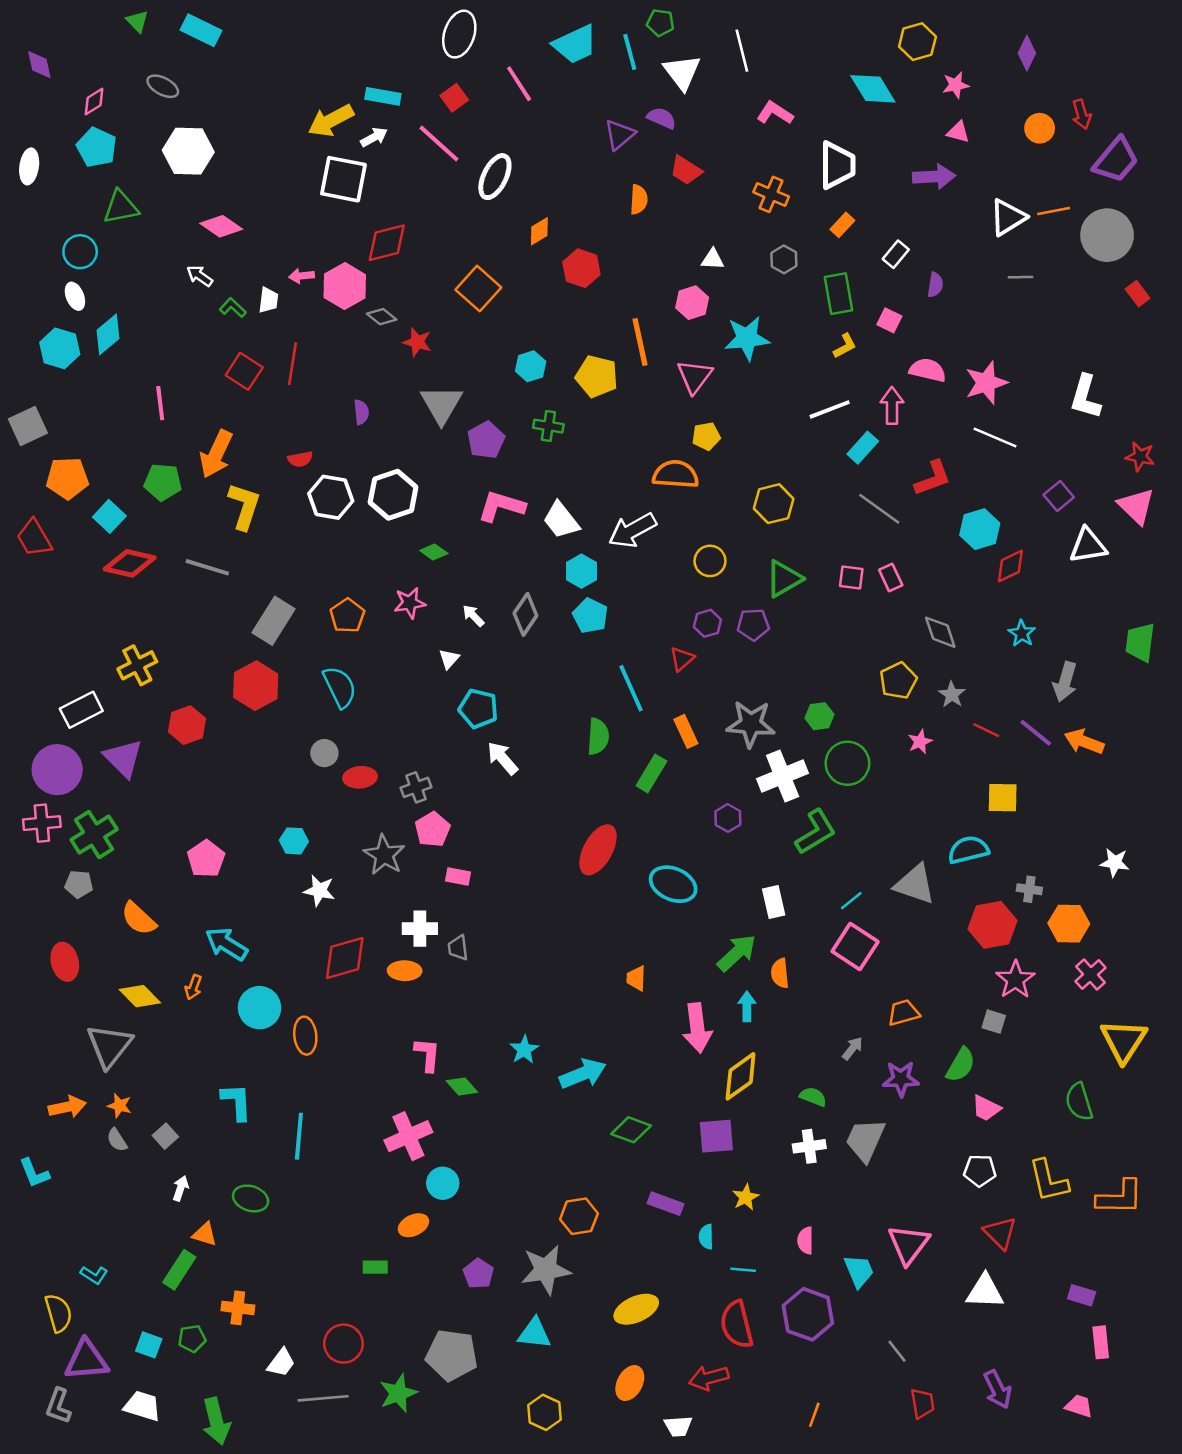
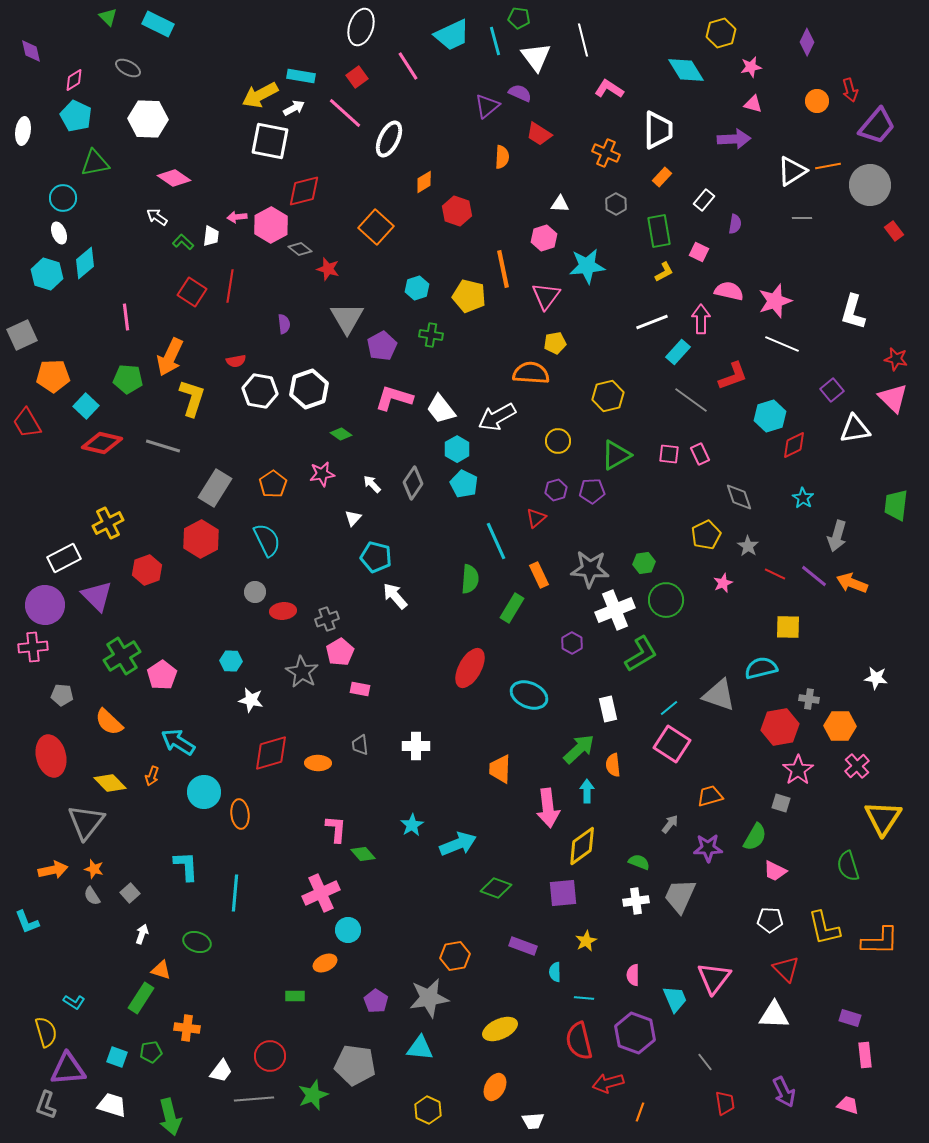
green cross: (94, 835) -> (122, 656), moved
white cross: (420, 929) -> (416, 746), moved
red ellipse: (65, 962) -> (51, 756), size x1.4
orange trapezoid: (636, 978) -> (500, 769), size x1.4
red arrow: (709, 1378) -> (608, 1083), moved

